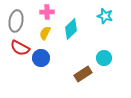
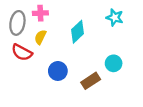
pink cross: (47, 12) -> (40, 13), moved
yellow semicircle: (45, 33) -> (40, 37), moved
blue circle: (41, 58) -> (58, 71), moved

